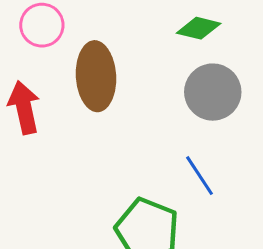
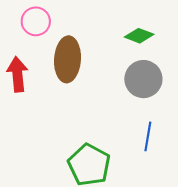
blue line: (200, 176) -> (148, 136), moved, turned 36

